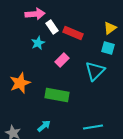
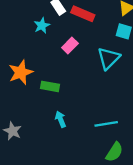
green rectangle: (57, 95) -> (50, 86), moved, size x0.7
cyan arrow: (44, 126) -> (61, 119), moved, turned -72

